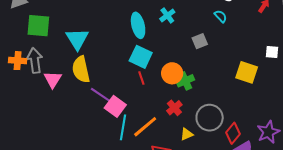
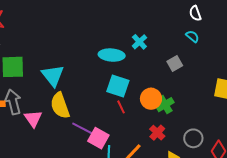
cyan ellipse: (138, 25) -> (112, 55), turned -65
gray circle: (210, 118) -> (193, 138), size x0.7

